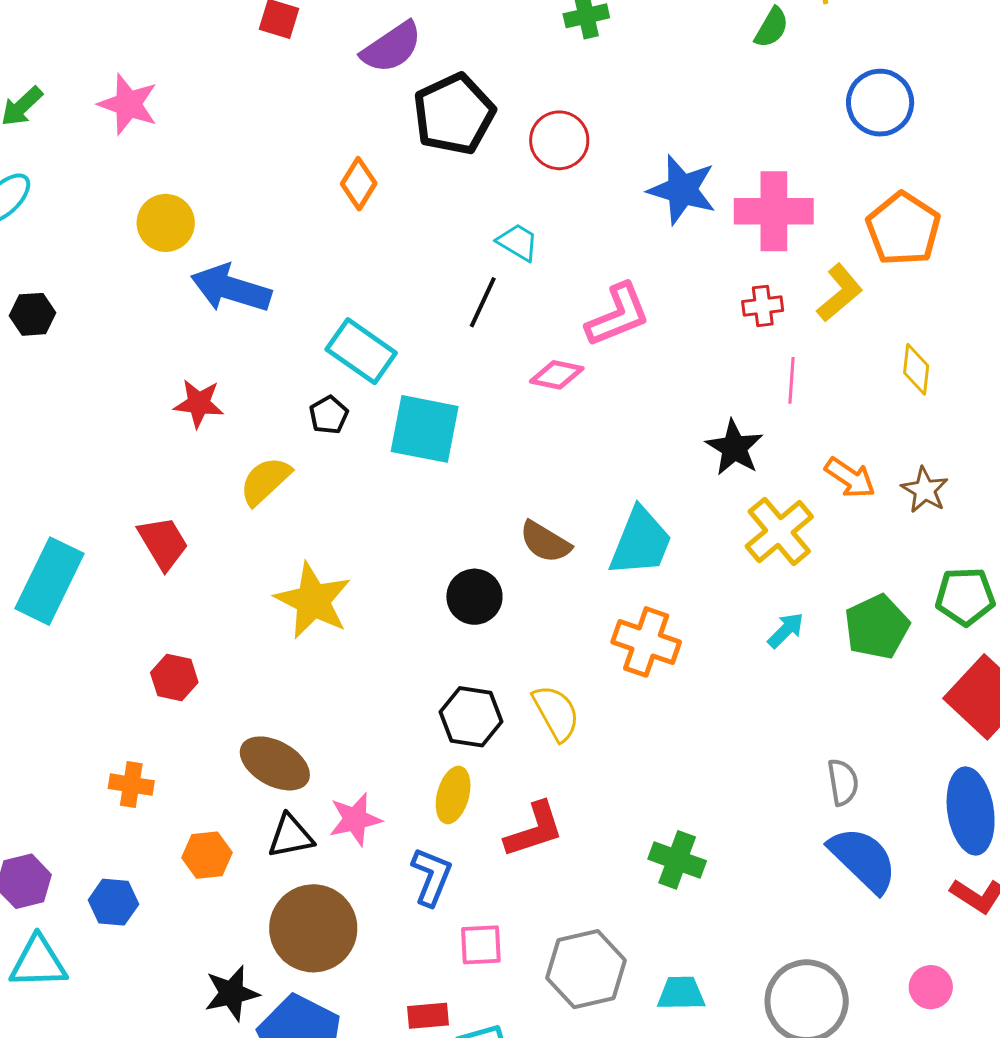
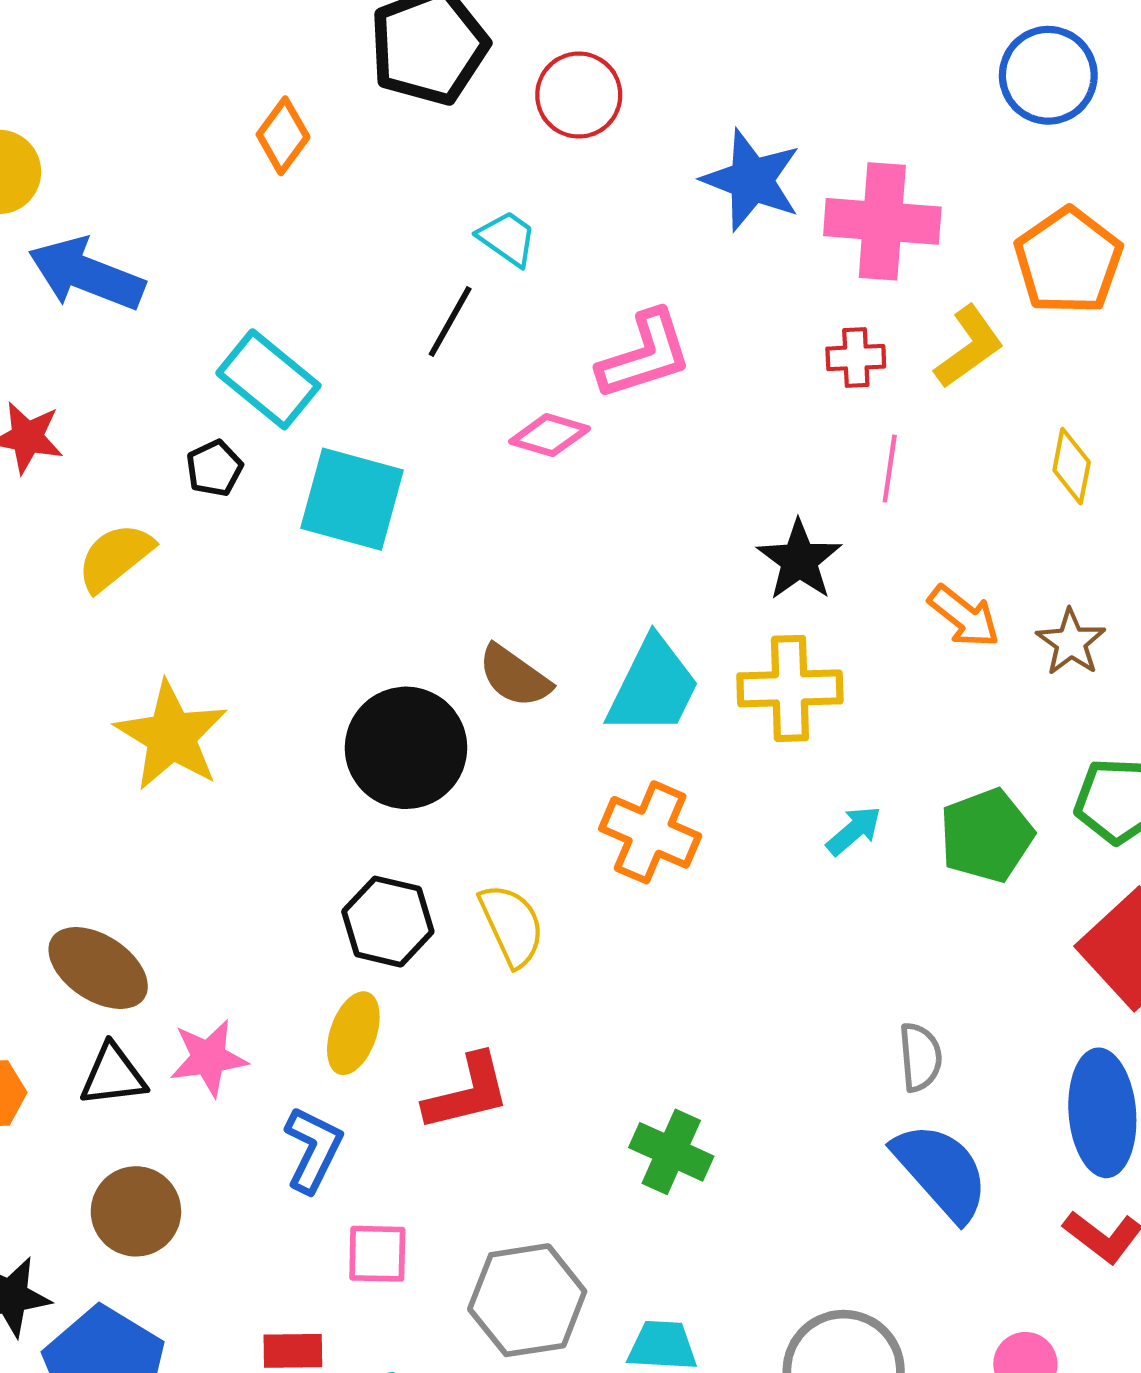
yellow cross: (779, 531) -> (790, 688), moved, turned 34
black circle: (474, 597) -> (406, 748), size x1.5
brown circle: (313, 928) -> (136, 1211), size x0.7

